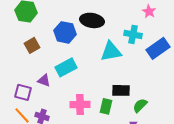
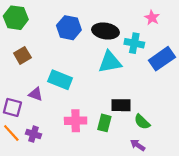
black ellipse: (92, 20) -> (105, 31), moved
blue hexagon: (65, 32) -> (69, 28), moved
cyan rectangle: (66, 67) -> (60, 80), turned 50
green semicircle: (140, 105) -> (142, 122), turned -91

